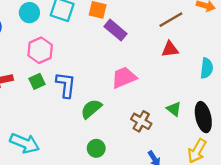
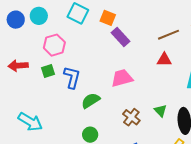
cyan circle: (29, 13) -> (39, 16), moved

